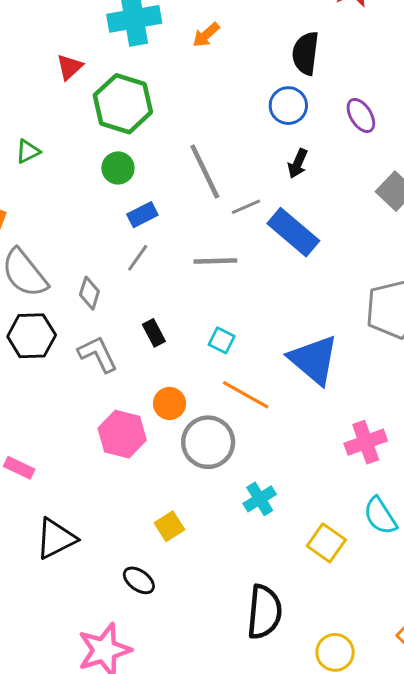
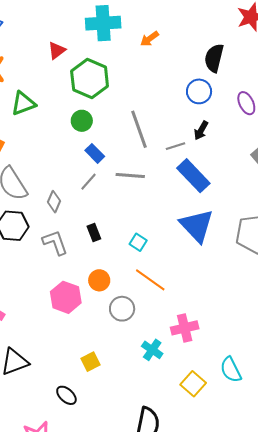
green triangle: (28, 151) -> (23, 103), size x1.5
gray line: (246, 207) -> (176, 146), moved
blue rectangle: (142, 215) -> (95, 153), turned 66
gray line: (215, 261) -> (130, 175), moved
blue triangle: (314, 360) -> (197, 226), moved
gray circle: (208, 442) -> (122, 309), size x0.7
pink cross: (366, 442) -> (185, 328), moved
cyan cross: (260, 499) -> (152, 350), turned -30

